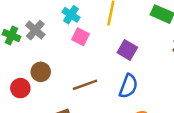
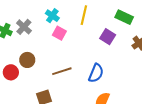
purple square: (127, 50) -> (108, 37), moved

